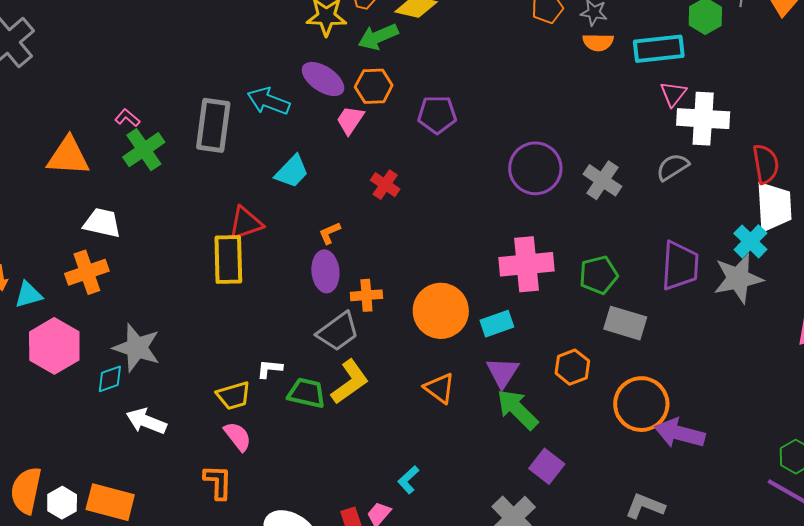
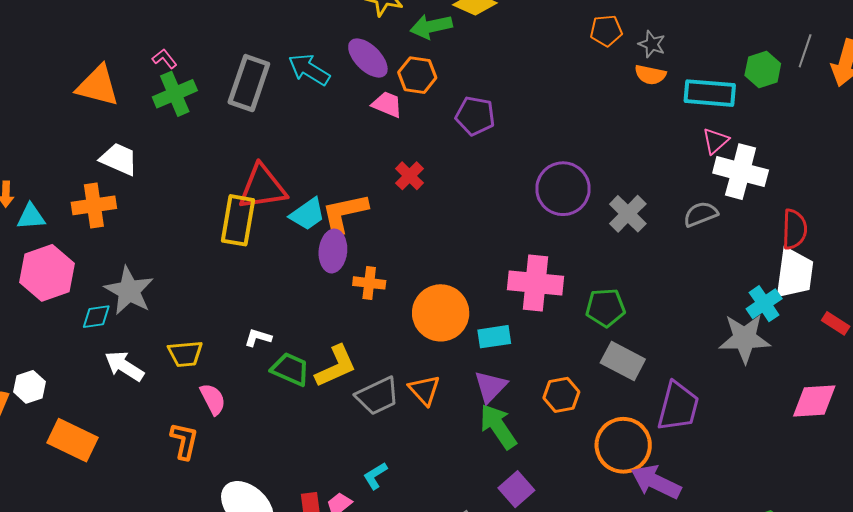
pink trapezoid: (350, 120) -> (387, 104), turned 68
cyan trapezoid: (292, 172) -> (307, 214), moved
red triangle: (246, 223) -> (262, 187), size x1.4
orange L-shape: (330, 233) -> (345, 213), size x2.0
purple trapezoid: (680, 266) -> (678, 407), moved
gray trapezoid: (338, 332) -> (377, 396), moved
yellow trapezoid: (234, 396) -> (185, 354), moved
white hexagon: (62, 503) -> (30, 387), moved

